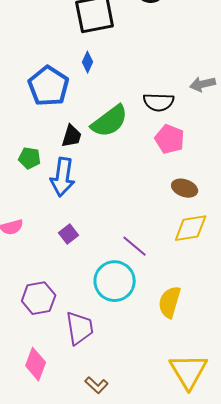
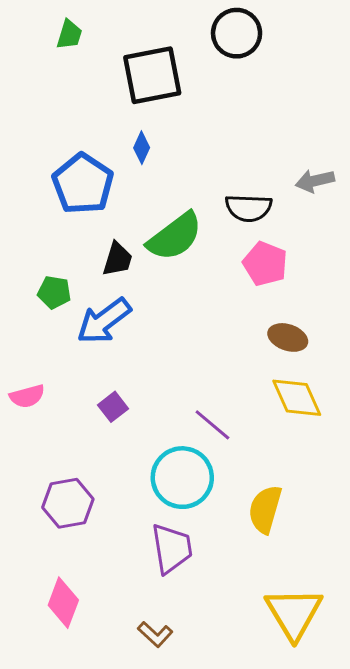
blue arrow: (63, 177) -> (104, 321), turned 45
yellow diamond: (191, 228) -> (297, 398), turned 75
purple trapezoid: (80, 328) -> (172, 548), moved

